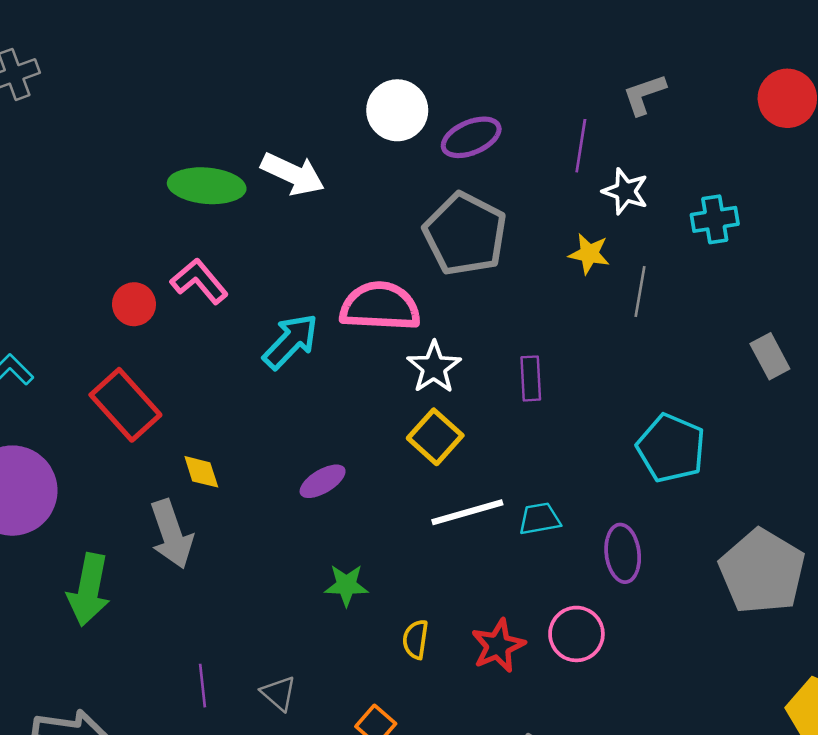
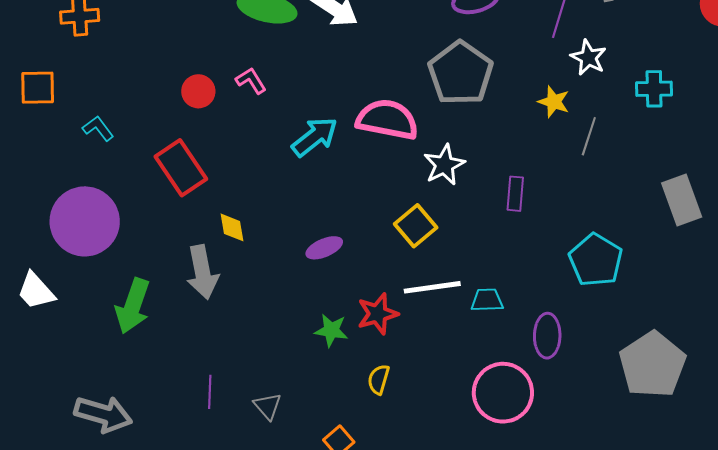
pink L-shape: (199, 281) -> (251, 81), size x0.7
gray rectangle: (770, 356) -> (682, 200), size x1.4
white star: (434, 367) -> (444, 165), moved
purple rectangle: (531, 378) -> (515, 194), moved
pink circle: (576, 634) -> (503, 393), size x1.4
red star: (498, 646) -> (378, 314), moved

